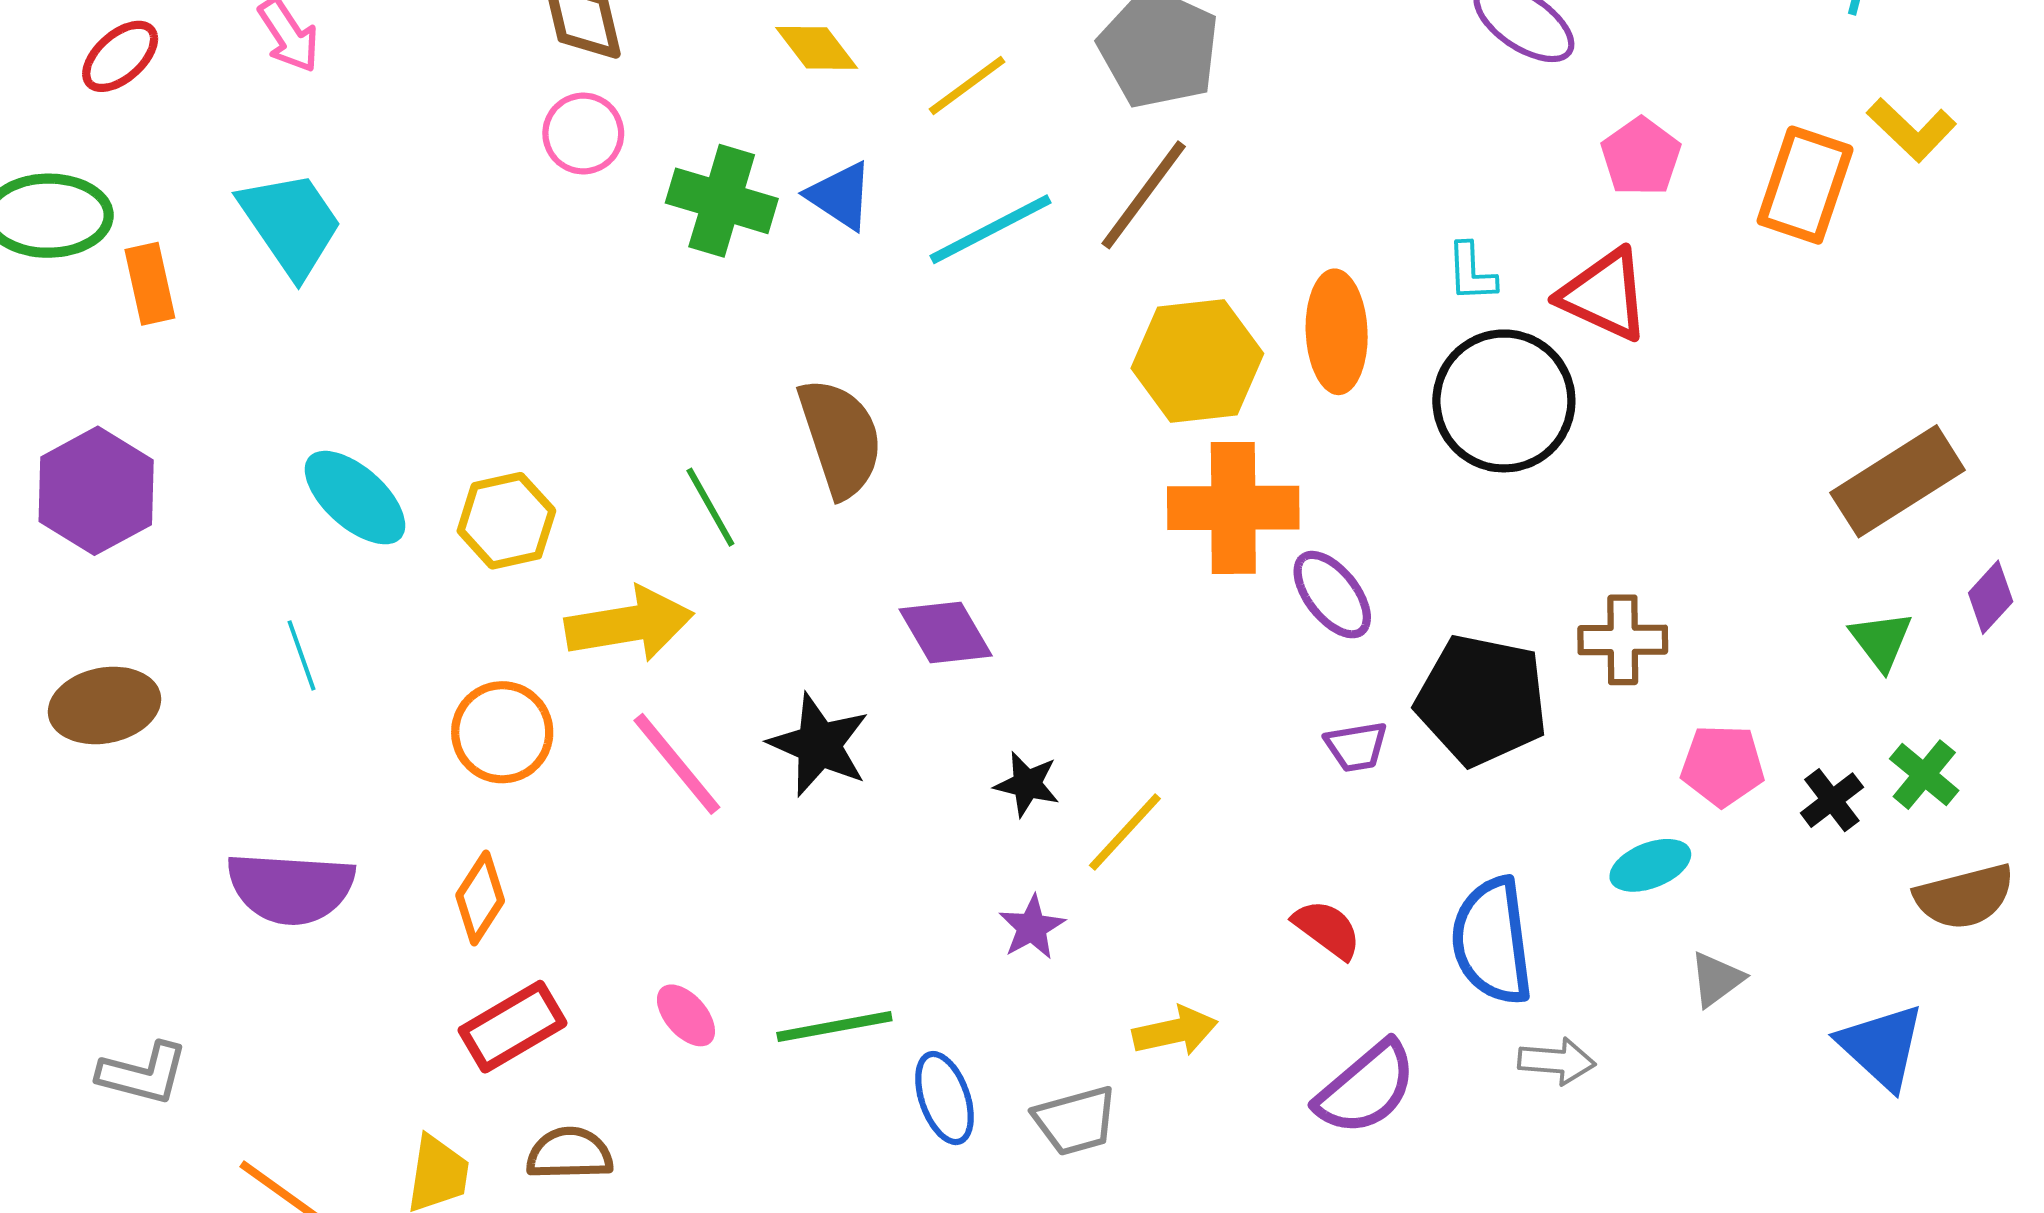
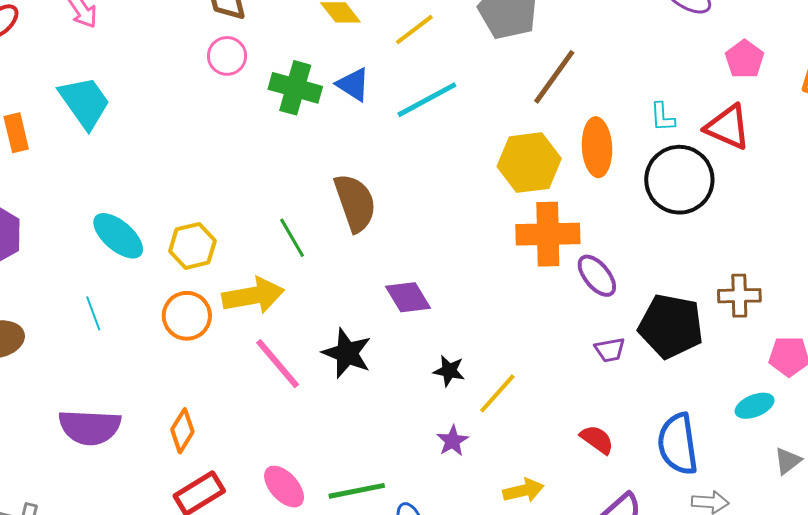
brown line: (1144, 195) -> (554, 77), moved
orange circle: (502, 732) -> (187, 316), moved
pink ellipse: (686, 1015) -> (284, 487), size x1.4

